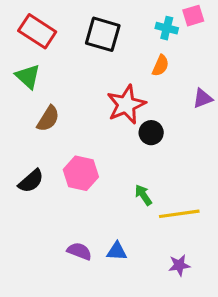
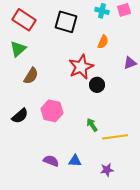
cyan cross: (167, 28) -> (102, 11), moved
green triangle: (28, 76) -> (18, 49), turned 36
purple star: (179, 265) -> (107, 170), moved

